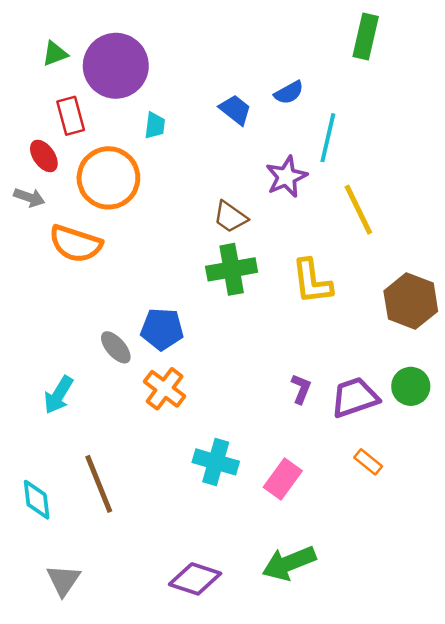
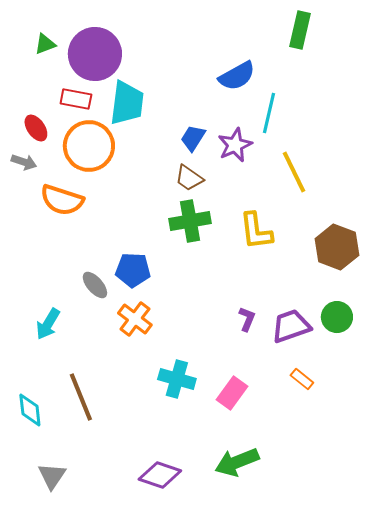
blue semicircle: (289, 93) -> (237, 76), size x1.5
blue trapezoid: (235, 110) -> (193, 138), moved, turned -96
red rectangle: (71, 116) -> (76, 99), moved, turned -64
cyan trapezoid: (155, 126) -> (127, 103), size x2.0

